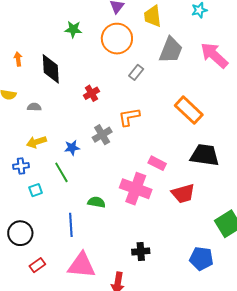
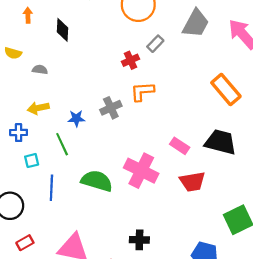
black diamond: (51, 69) -> (62, 30), size x0.7
red cross: (91, 93) -> (130, 60), moved
orange rectangle: (189, 110) -> (226, 90), moved
pink rectangle: (157, 163) -> (180, 146), moved
green semicircle: (96, 202) -> (97, 181), size x1.6
blue line: (71, 225) -> (51, 188), moved

